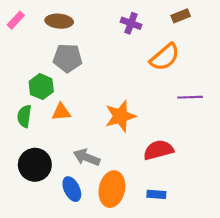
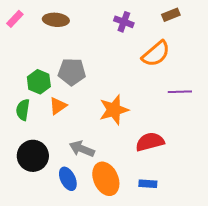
gray pentagon: (68, 58) -> (72, 72), moved
orange triangle: (61, 112) -> (58, 106), turned -30
orange ellipse: (112, 189) -> (106, 179), turned -36

